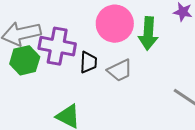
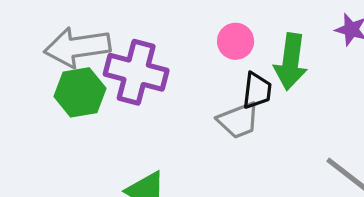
pink circle: (115, 24) -> (236, 41), size x0.6
black trapezoid: (88, 62) -> (257, 91), moved

